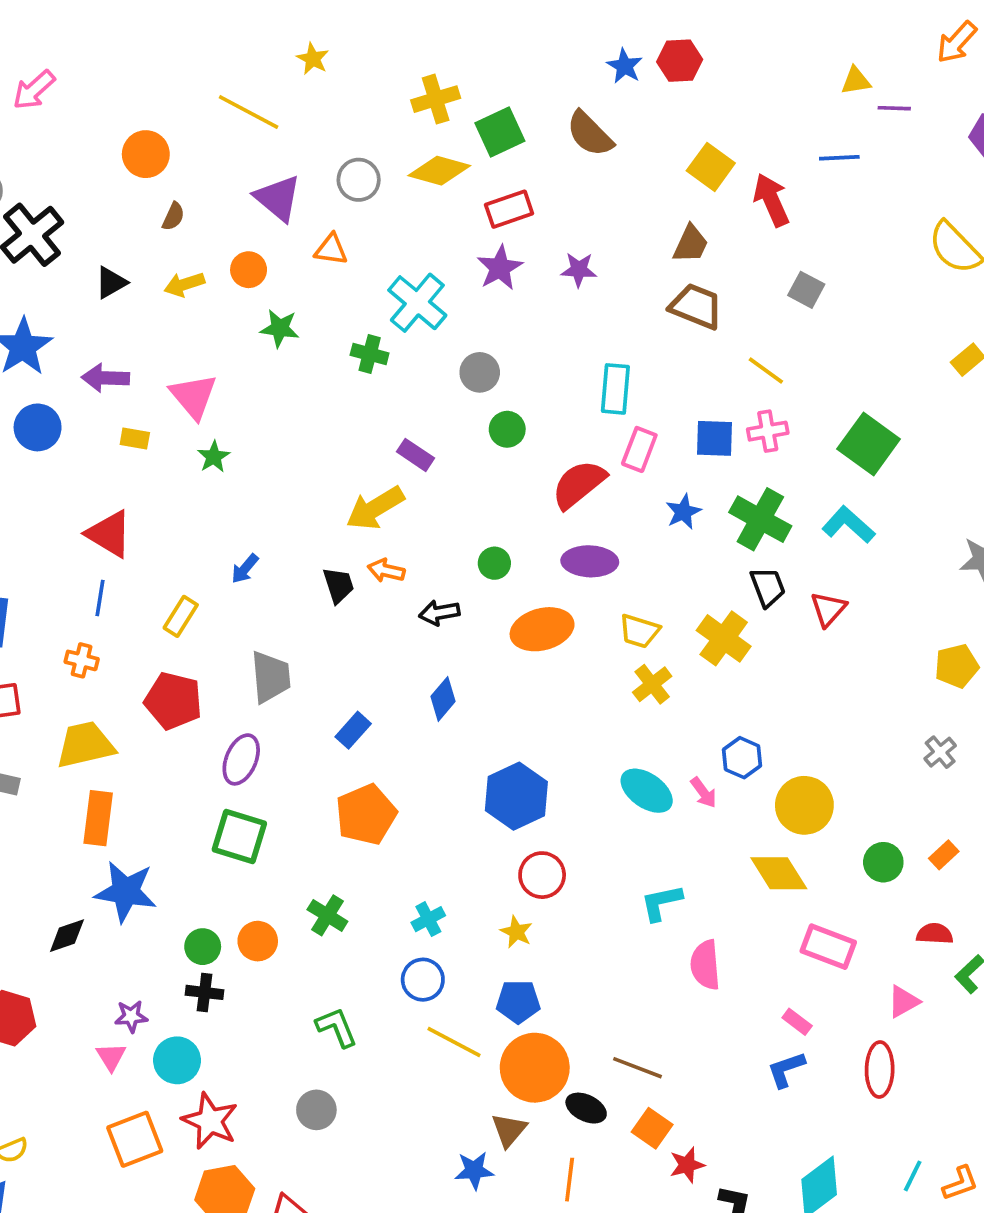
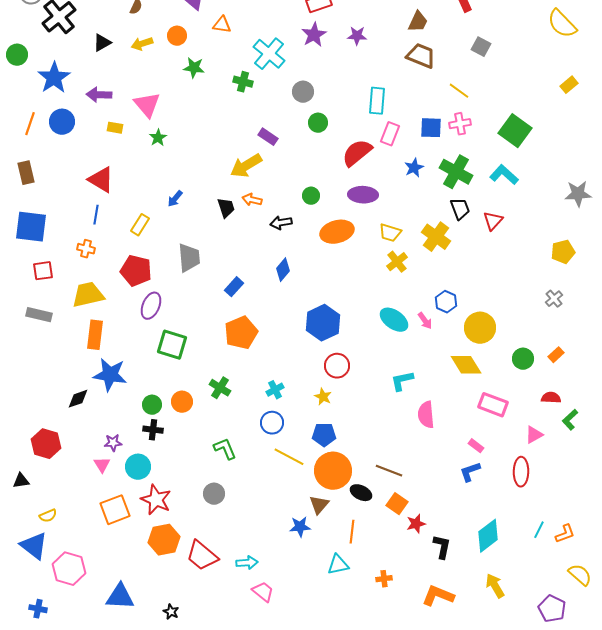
purple ellipse: (241, 759) -> (151, 306), moved

